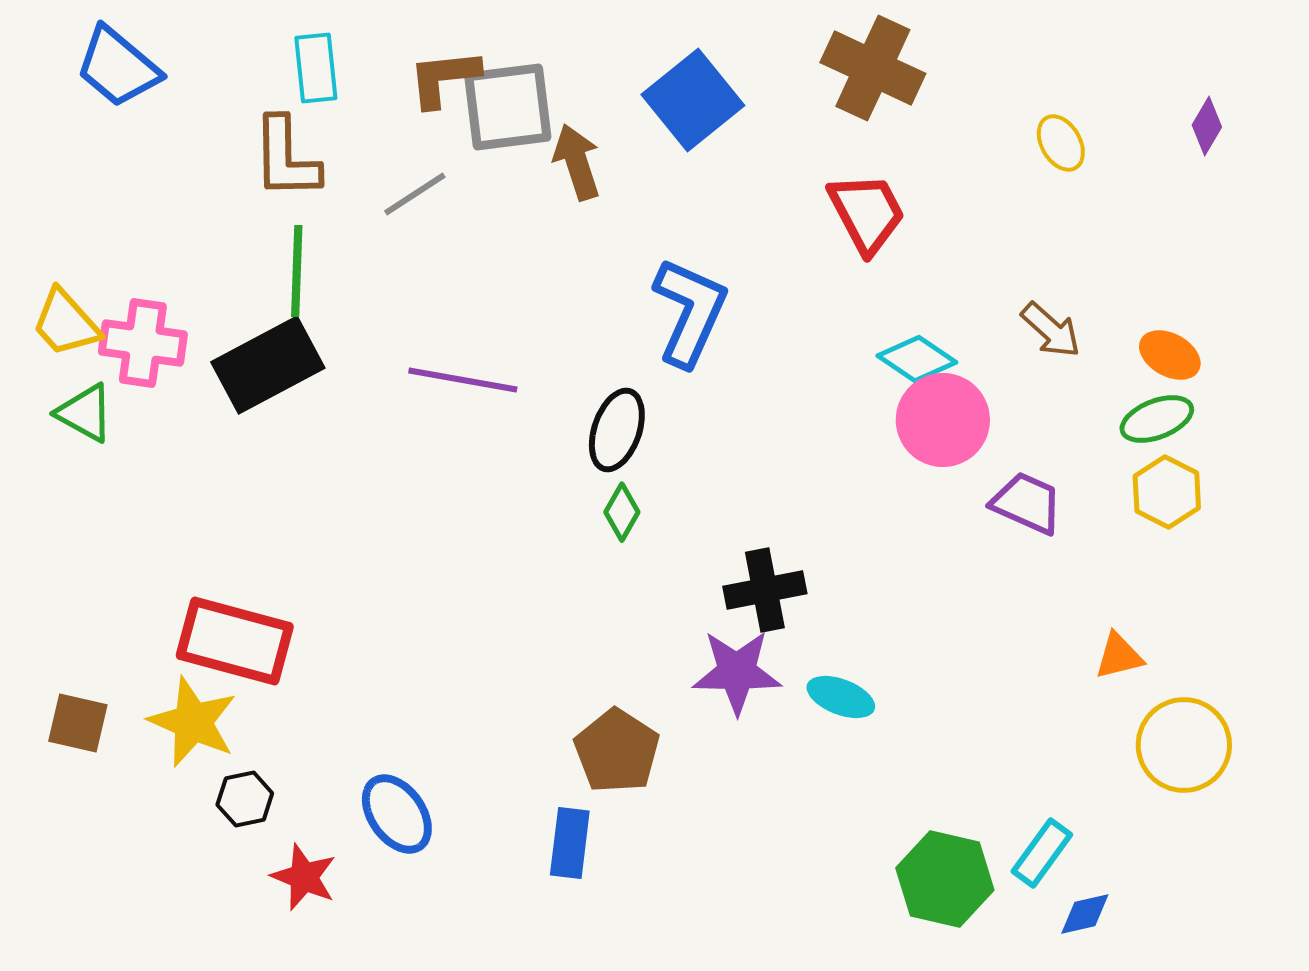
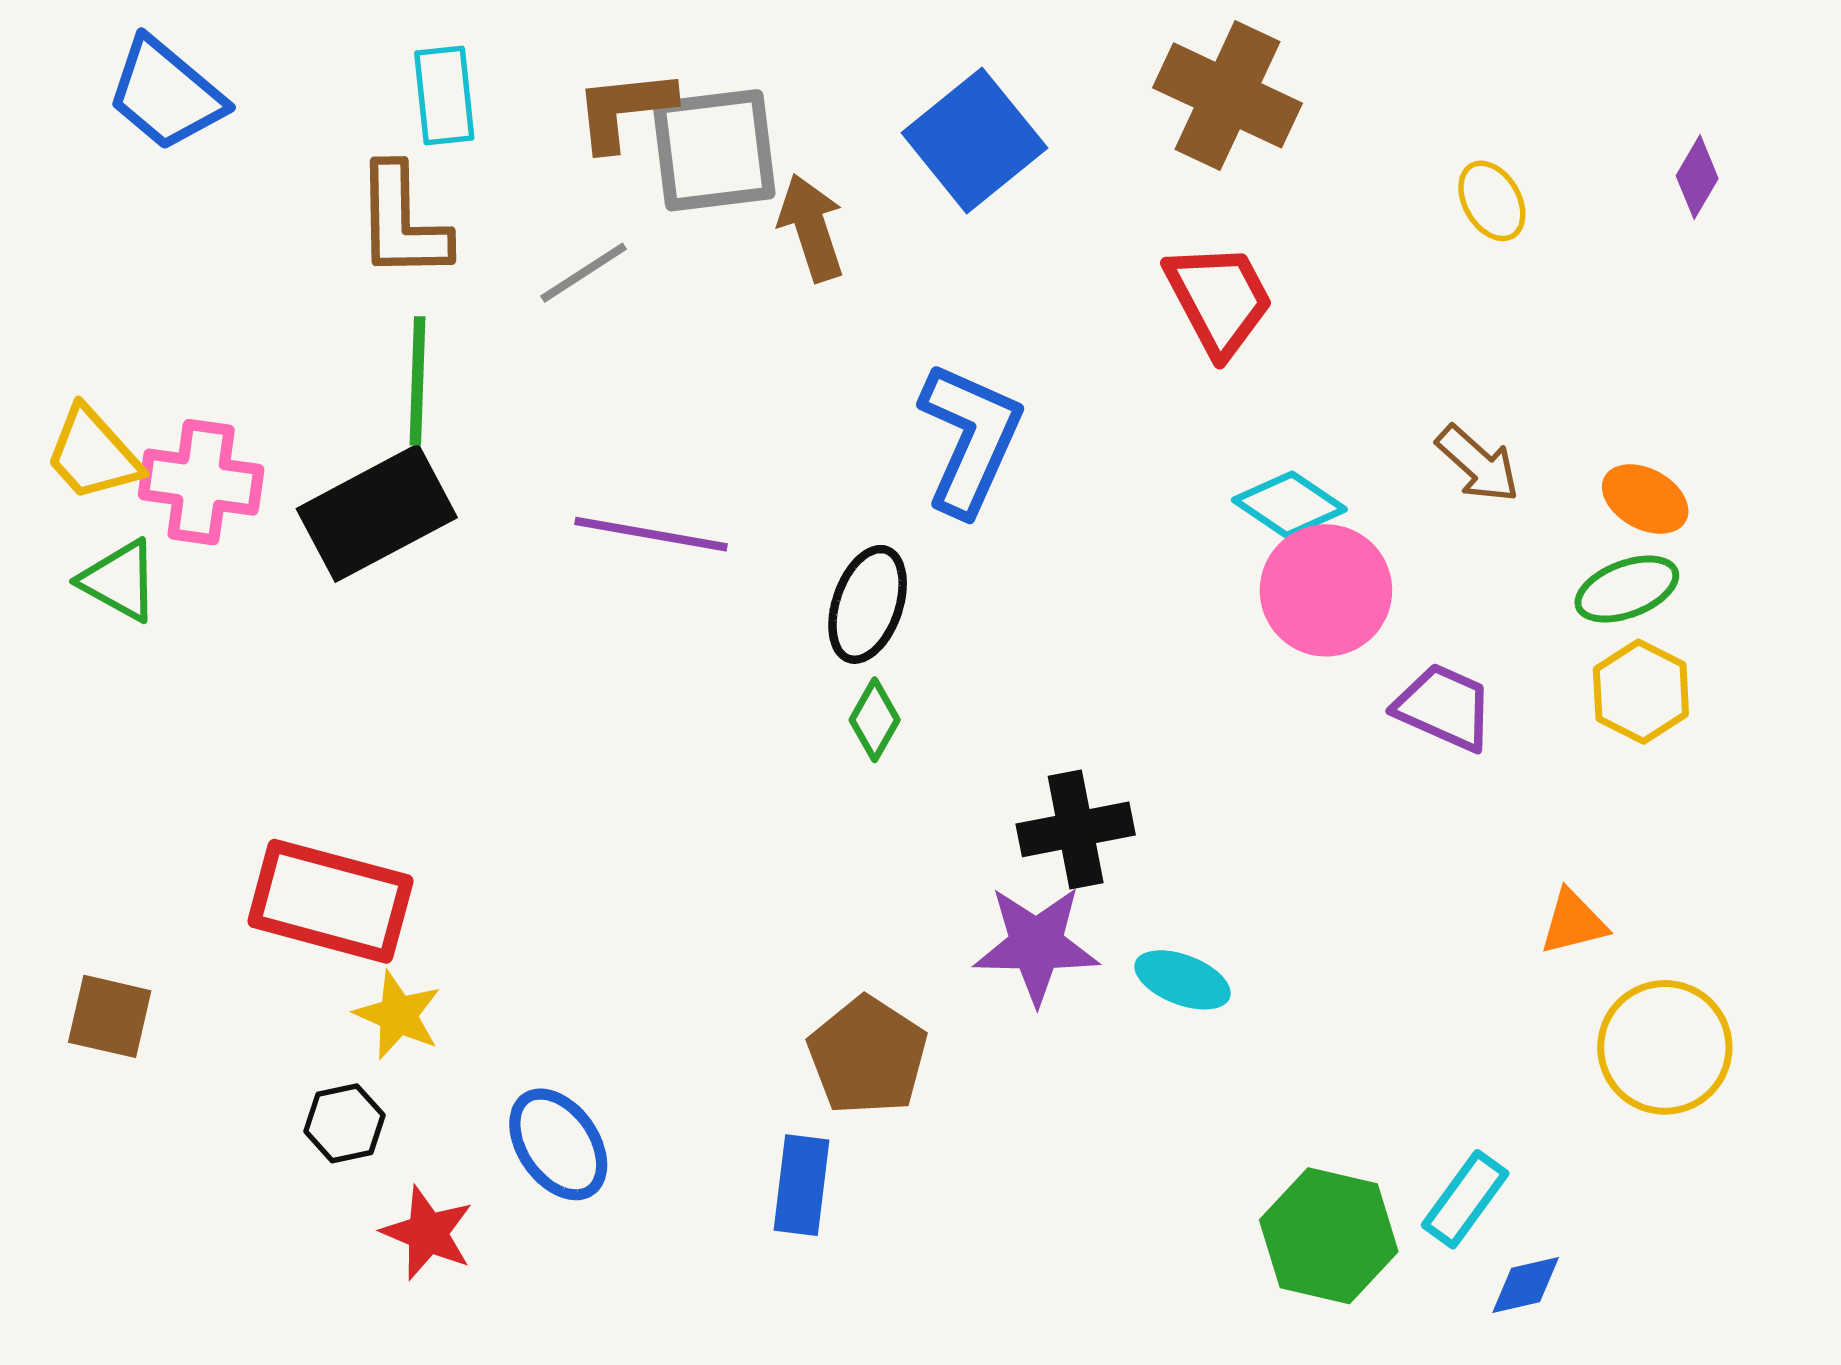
yellow star: (193, 722) -> (398, 1015), moved, size x0.7

